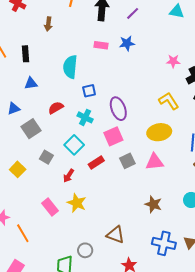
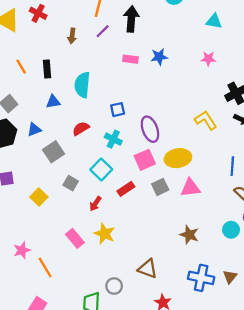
purple line: (133, 13) -> (103, 31), moved
pink star: (173, 61) -> (208, 59), moved
cyan semicircle: (70, 67) -> (82, 85), moved
yellow ellipse: (159, 132) -> (178, 158), moved

